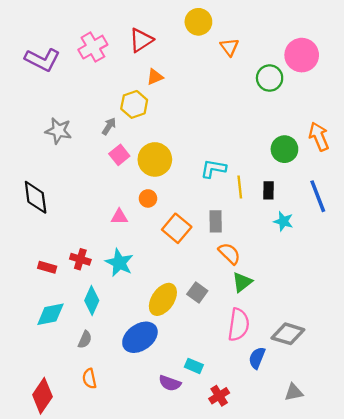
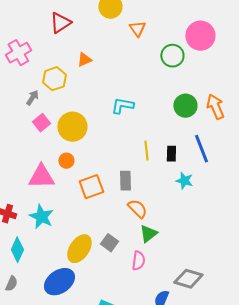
pink cross: (93, 47) -> (18, 53), moved
orange triangle: (155, 77) -> (84, 60), moved
green circle: (284, 149) -> (185, 106), moved
cyan L-shape: (213, 169) -> (122, 106), moved
blue line: (318, 196) -> (201, 149), moved
pink triangle: (119, 217) -> (41, 177), size x1.8
orange square: (177, 228) -> (91, 187), turned 30
pink semicircle: (239, 325) -> (138, 261), moved, size x0.7

